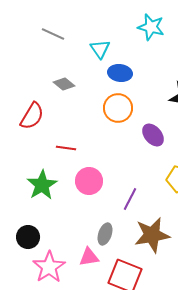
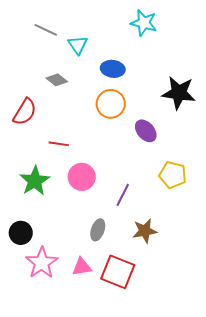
cyan triangle: (100, 49) -> (78, 45), moved
brown star: (152, 235) -> (145, 231), size x0.7
pink triangle: (89, 257) -> (82, 267), moved

